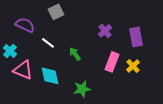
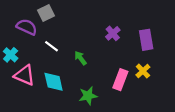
gray square: (56, 12) -> (46, 13), moved
pink rectangle: (112, 62) -> (120, 80), moved

